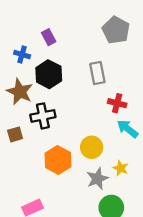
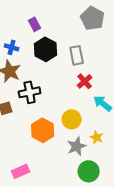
blue cross: (22, 54) -> (12, 47), moved
black hexagon: (49, 74) -> (46, 49), moved
red cross: (117, 103) -> (85, 81), moved, turned 35

